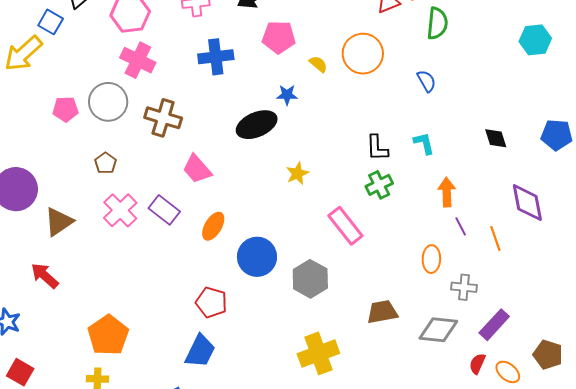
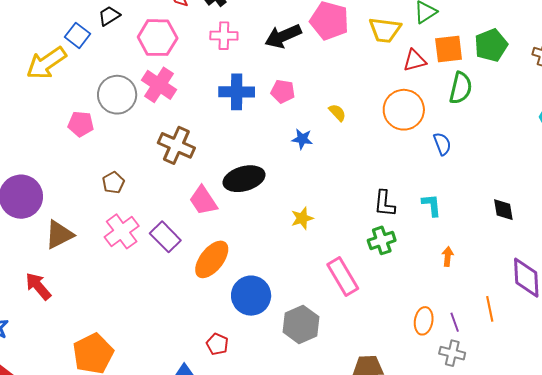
pink pentagon: (279, 37) -> (283, 91), moved, size x0.7
orange circle: (363, 54) -> (404, 110), moved
gray circle: (108, 102) -> (117, 95), moved
black ellipse: (257, 125) -> (244, 179), moved
orange arrow: (447, 192) -> (448, 257), size x0.7
orange ellipse: (213, 226) -> (212, 259), size x1.4
purple line: (461, 226) -> (455, 322), moved
red pentagon: (211, 302) -> (217, 344), moved, size x0.7

